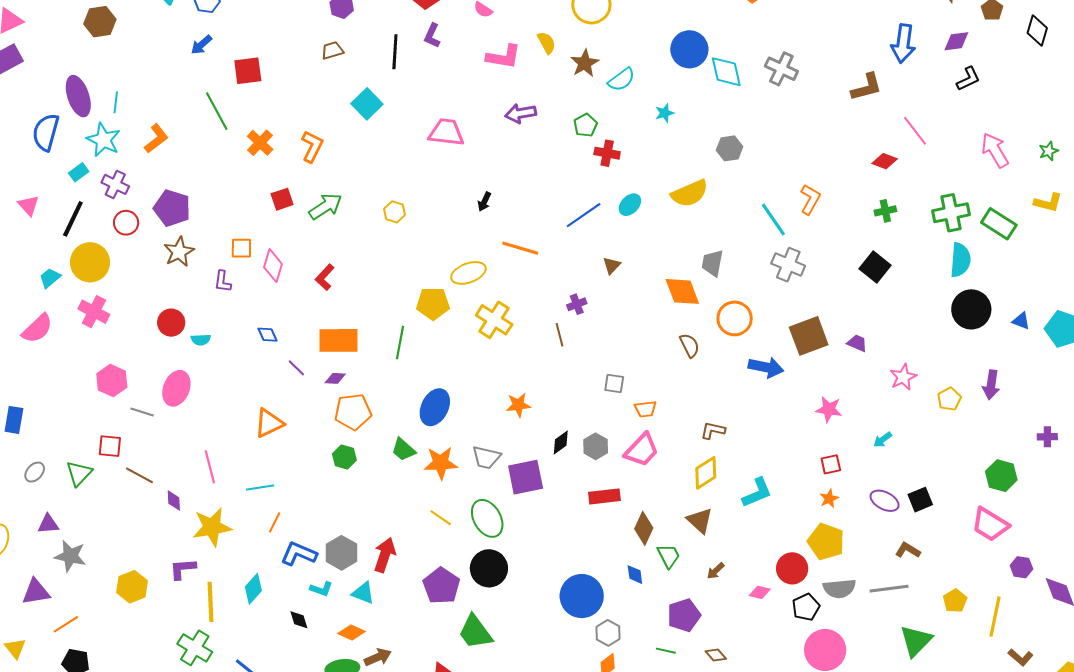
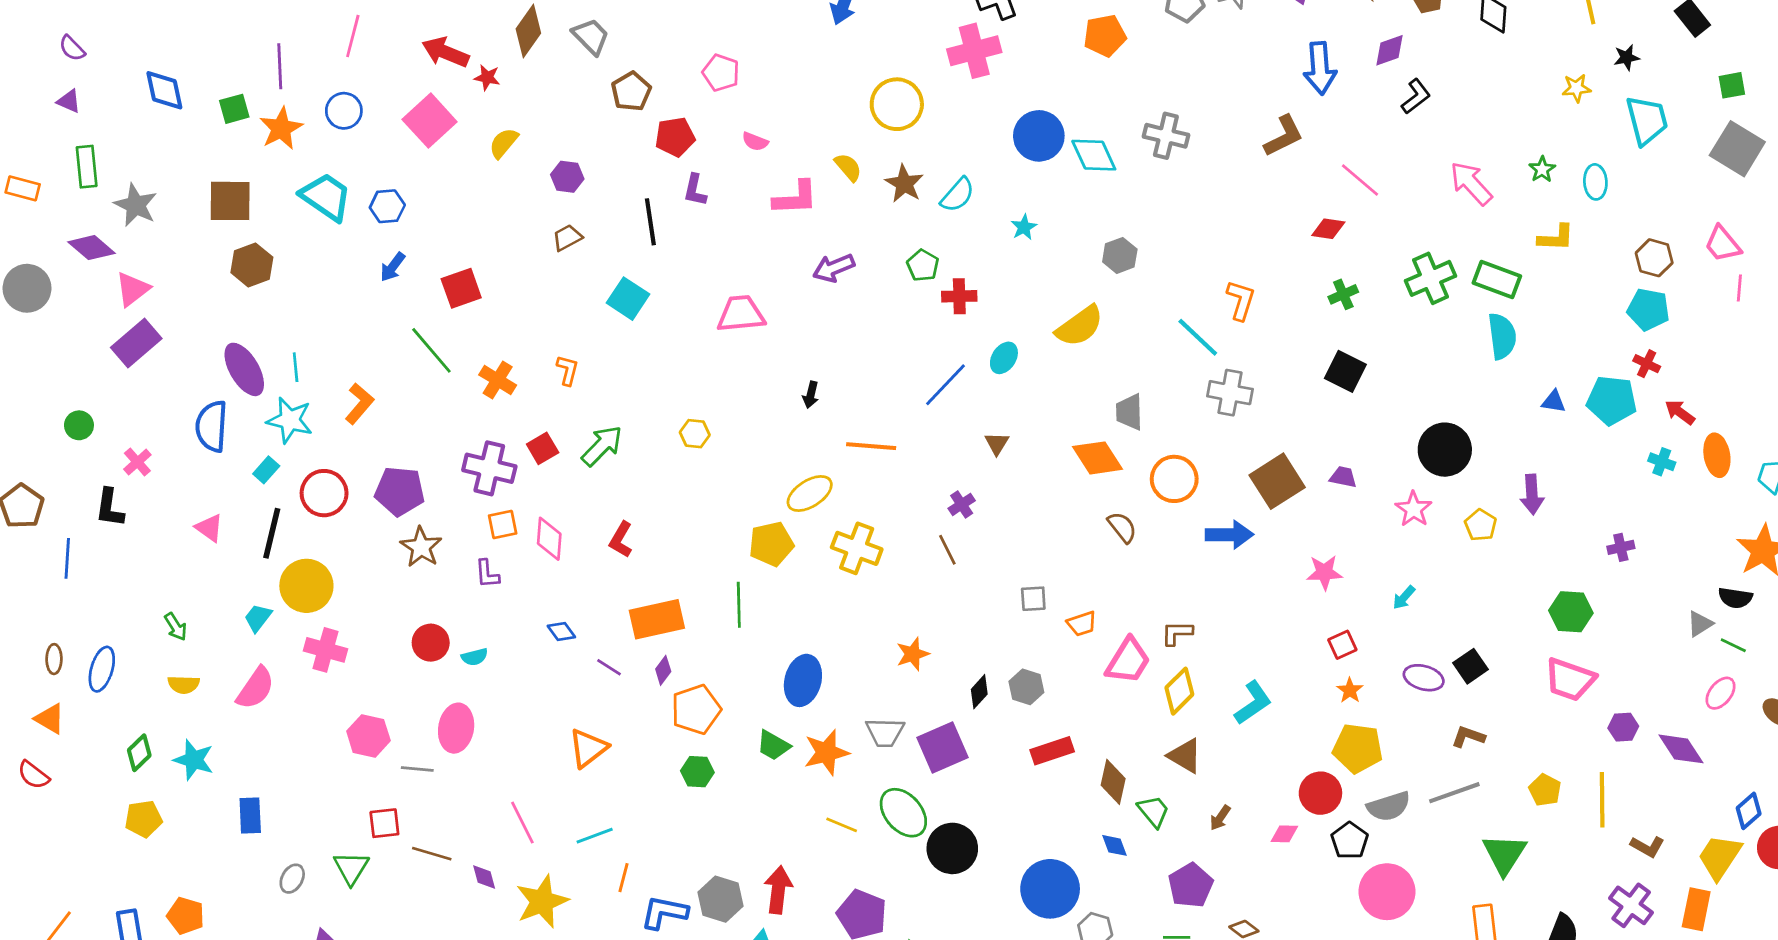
orange L-shape: (312, 146) -> (568, 370), size x0.7
purple cross: (115, 184) -> (489, 468), moved, size x1.4
red circle: (126, 223) -> (324, 493), moved, size x1.4
cyan semicircle: (960, 260) -> (1502, 336), moved
black circle: (971, 309) -> (1445, 450), moved
purple diamond: (335, 378) -> (663, 670), turned -45
pink trapezoid: (642, 450) -> (1128, 661), moved
black circle: (489, 568) -> (952, 848), moved

